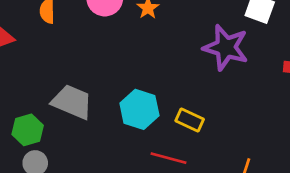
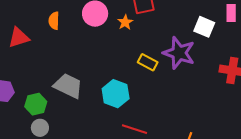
yellow rectangle: (190, 120) -> (148, 62), moved

